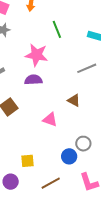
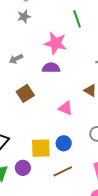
blue circle: (69, 156) -> (64, 143), moved
yellow square: (27, 161) -> (41, 148), size x1.5

